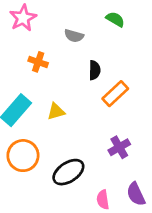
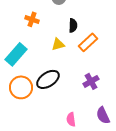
yellow triangle: (56, 112) -> (58, 44), moved
black ellipse: (68, 172) -> (48, 79), moved
pink semicircle: (103, 200) -> (71, 119), moved

